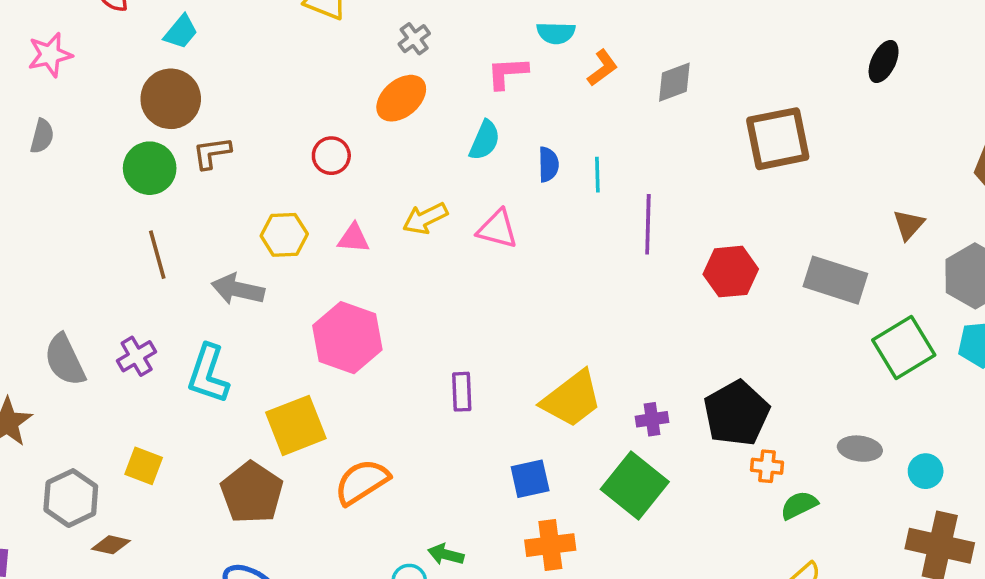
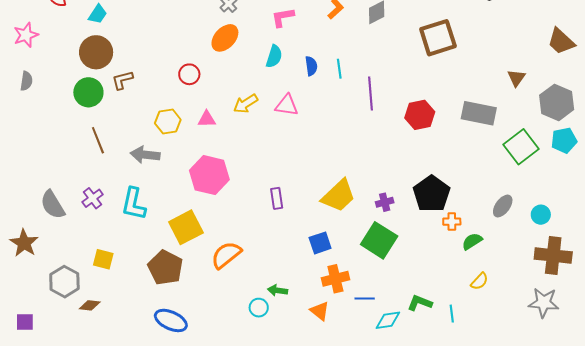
gray ellipse: (860, 449) -> (503, 206), turned -55

